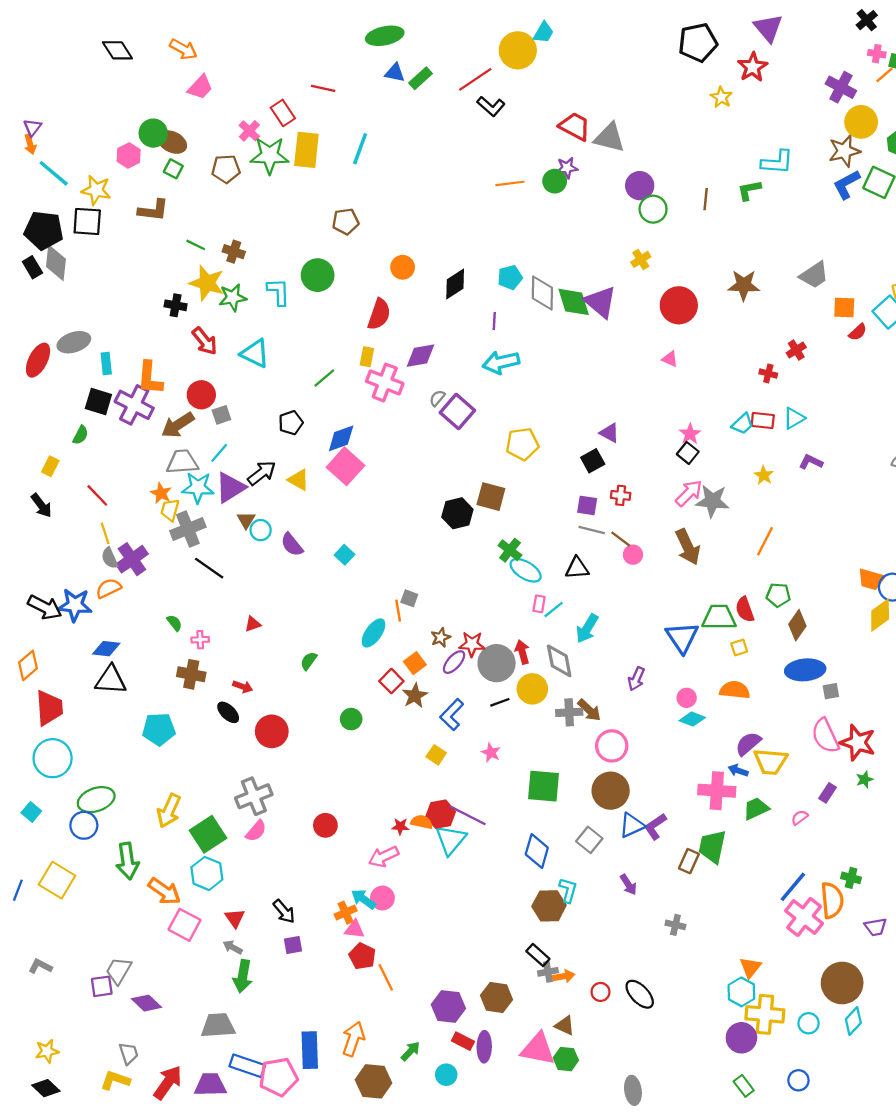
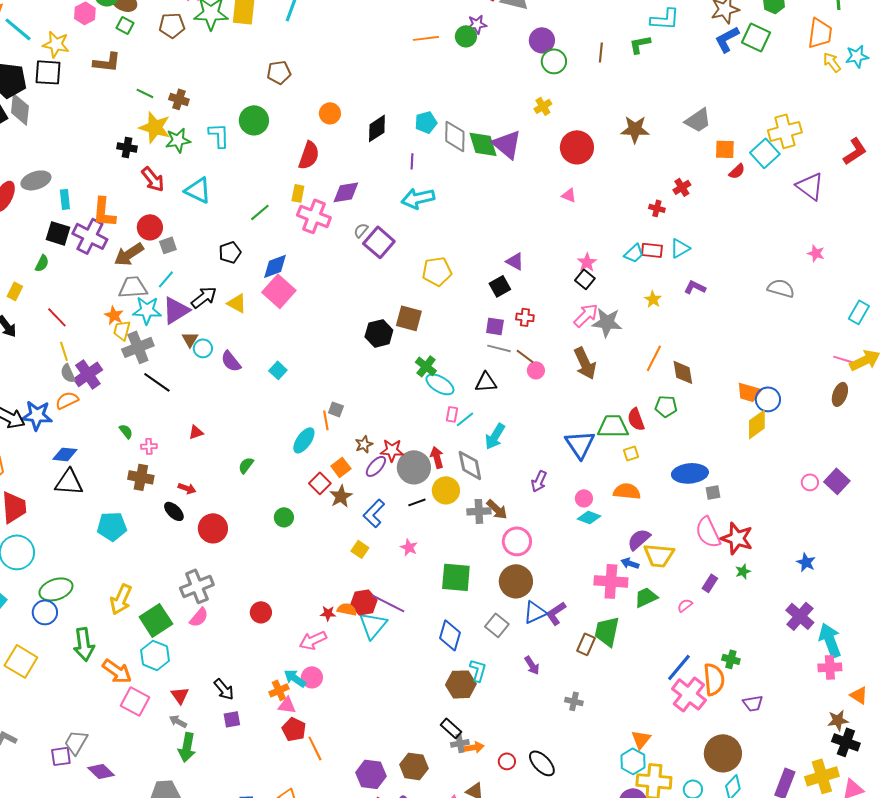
brown diamond: (797, 625) -> (683, 372), moved, turned -44

